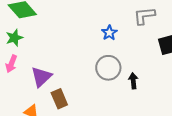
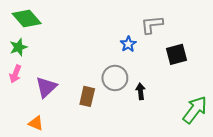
blue star: (109, 33) -> (128, 44), moved
brown rectangle: (59, 99) -> (87, 96), moved, turned 36

